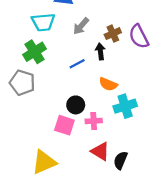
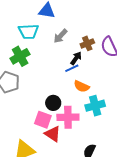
black arrow: (100, 51) -> (76, 58), turned 40
blue line: (77, 64) -> (72, 68), moved
pink cross: (94, 121) -> (68, 117), size x1.5
red triangle: (100, 151) -> (53, 134), moved

